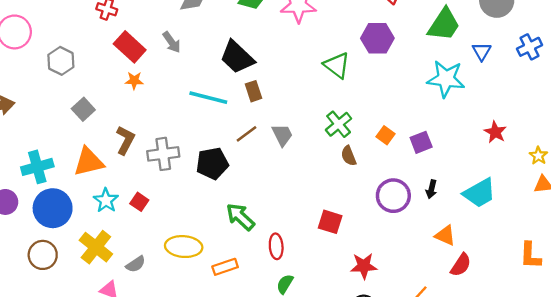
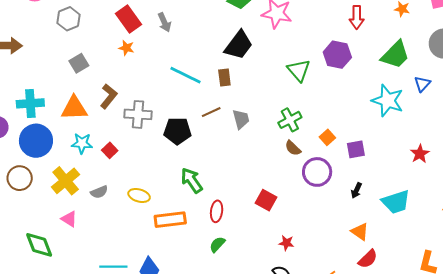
black trapezoid: (237, 57) -> (239, 45), moved, turned -108
brown semicircle: (349, 156) -> (293, 148), turned -36
purple circle: (393, 196) -> (317, 172), moved
cyan star: (106, 200) -> (82, 143), turned 30
yellow ellipse: (184, 247) -> (139, 195), size x0.7
gray semicircle: (136, 264) -> (99, 192), moved
red star: (364, 266) -> (286, 243), size x0.7
orange rectangle: (225, 267) -> (170, 220), size x1.4

